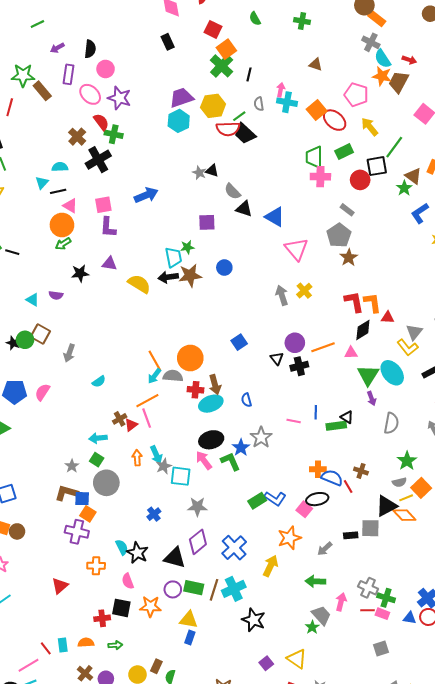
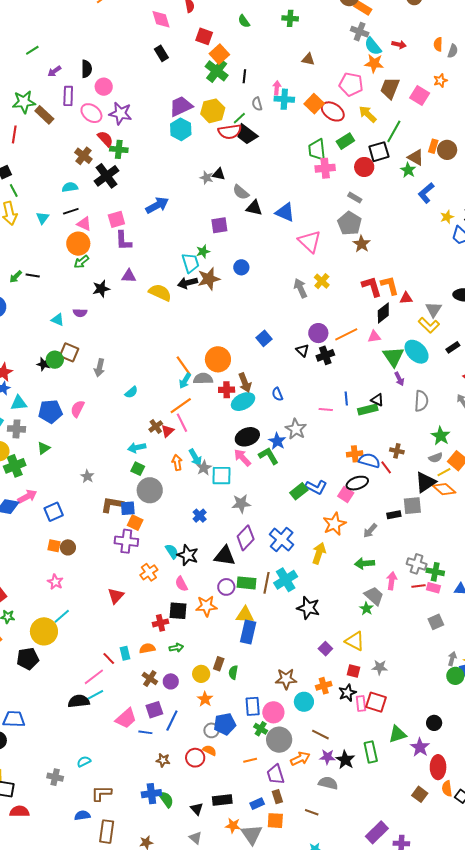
brown trapezoid: (399, 82) -> (390, 88), moved
cyan triangle: (42, 183) -> (42, 218), moved
gray star: (72, 466) -> (87, 476), moved
orange cross: (96, 566) -> (149, 572), turned -30
blue rectangle: (190, 638) -> (248, 632), size x1.6

